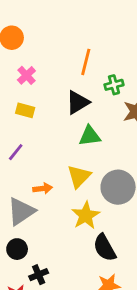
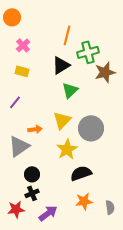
green cross: (114, 85) -> (88, 52), size x1.5
green triangle: (90, 136) -> (70, 90), turned -36
black semicircle: (105, 248) -> (81, 173), turned 100
black circle: (17, 249) -> (32, 174), moved

